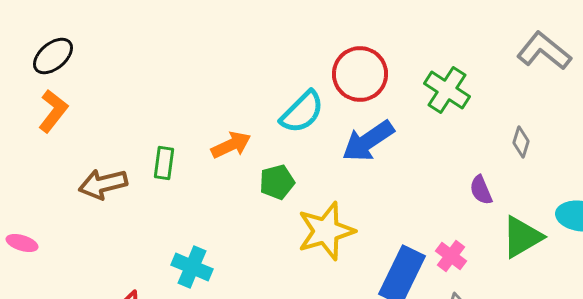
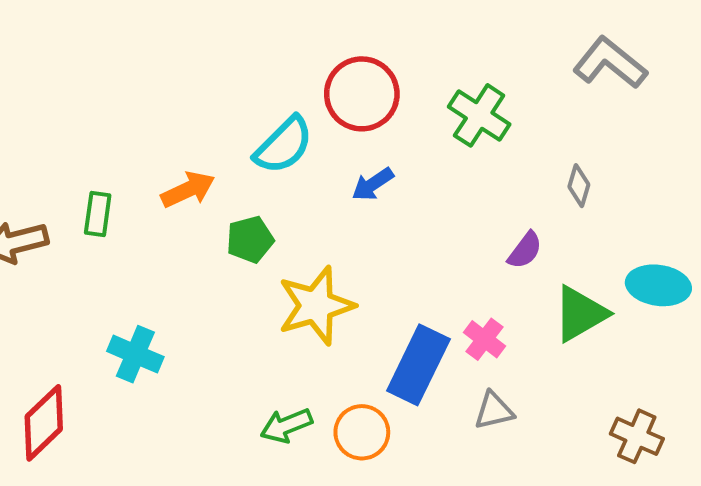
blue arrow: (368, 141) -> (373, 184), size x0.6
purple semicircle: (481, 190) -> (525, 250), turned -120

